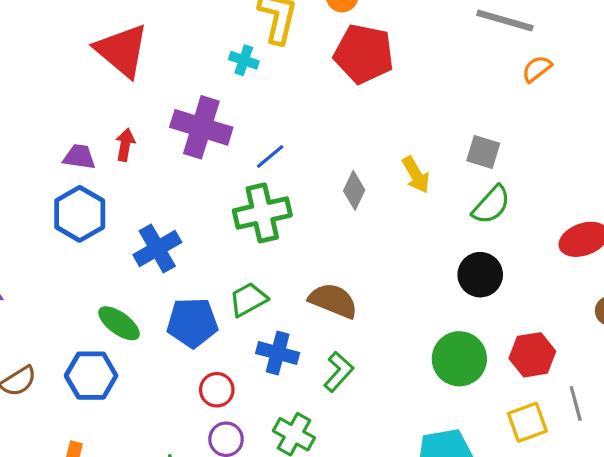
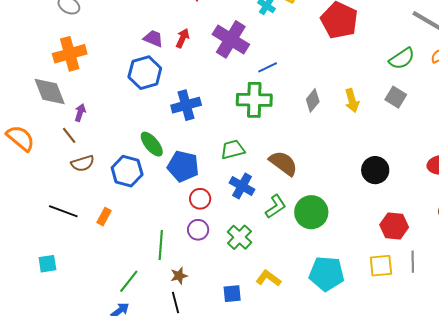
green semicircle: (491, 205) -> (402, 59), moved
blue pentagon: (192, 323) -> (183, 166), moved
green circle: (459, 359) -> (311, 212), moved

